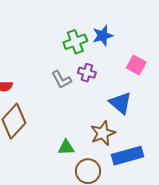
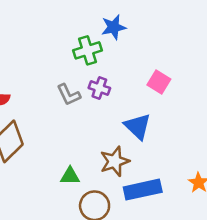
blue star: (103, 36) -> (114, 27), moved

